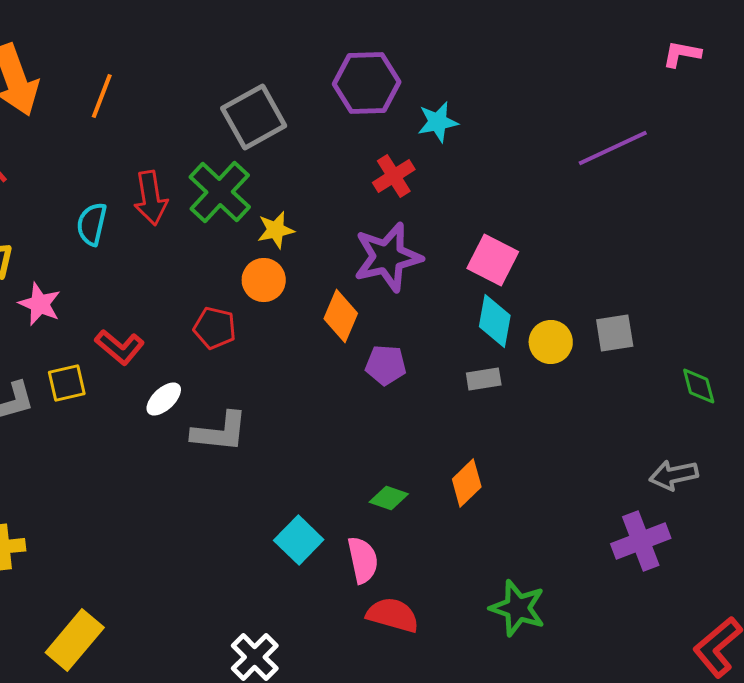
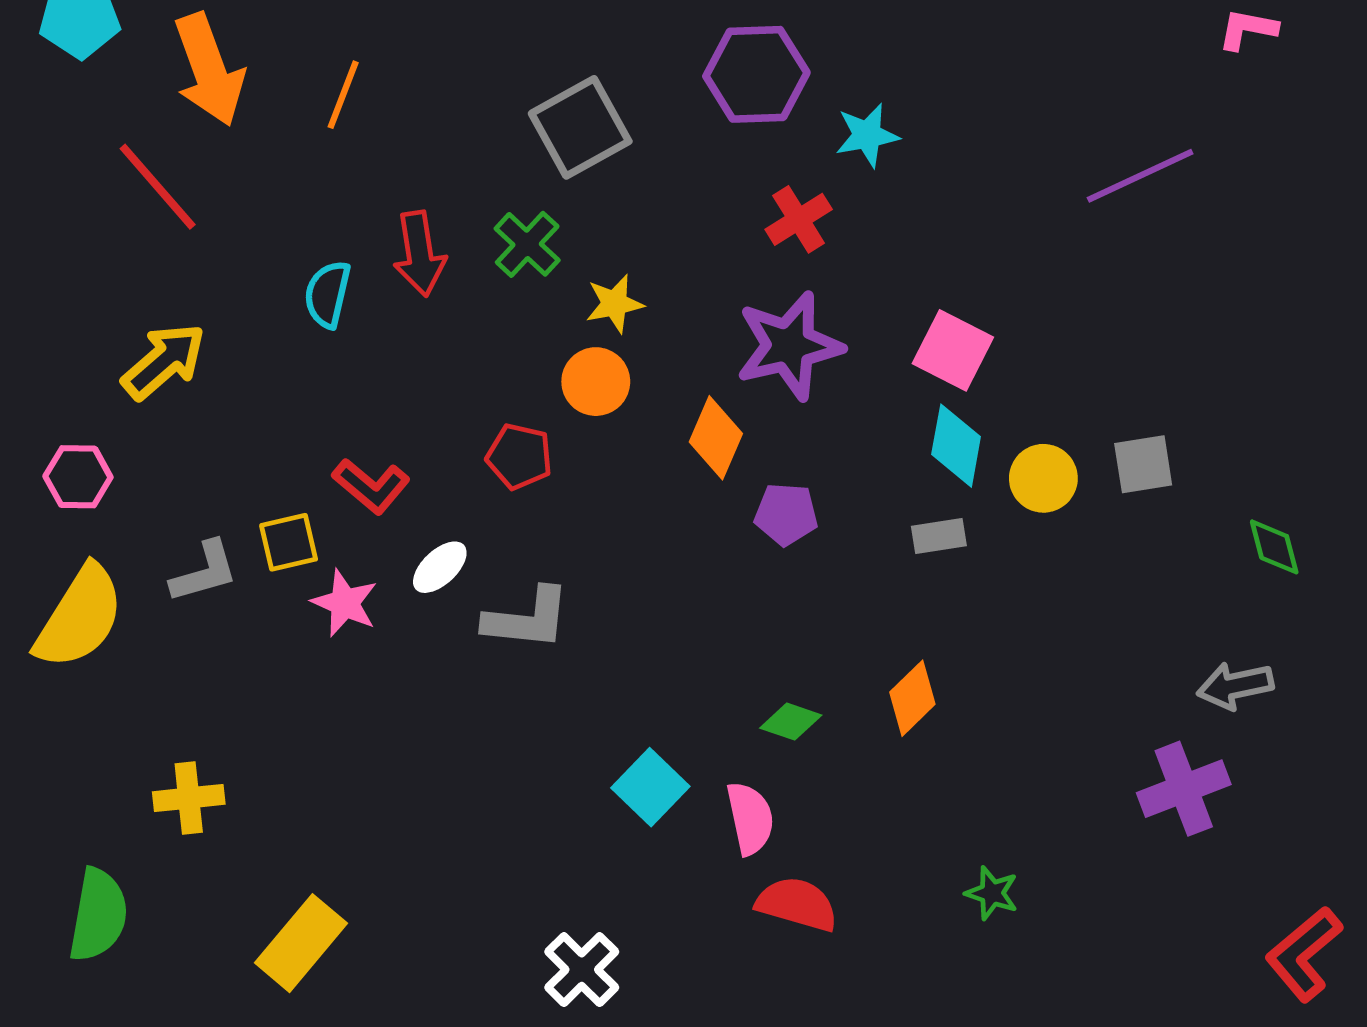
green cross: (220, 192) -> (527, 244), size x0.7
pink star: (40, 304) -> (345, 603), moved
green star: (518, 608) -> (992, 893), size x0.6

